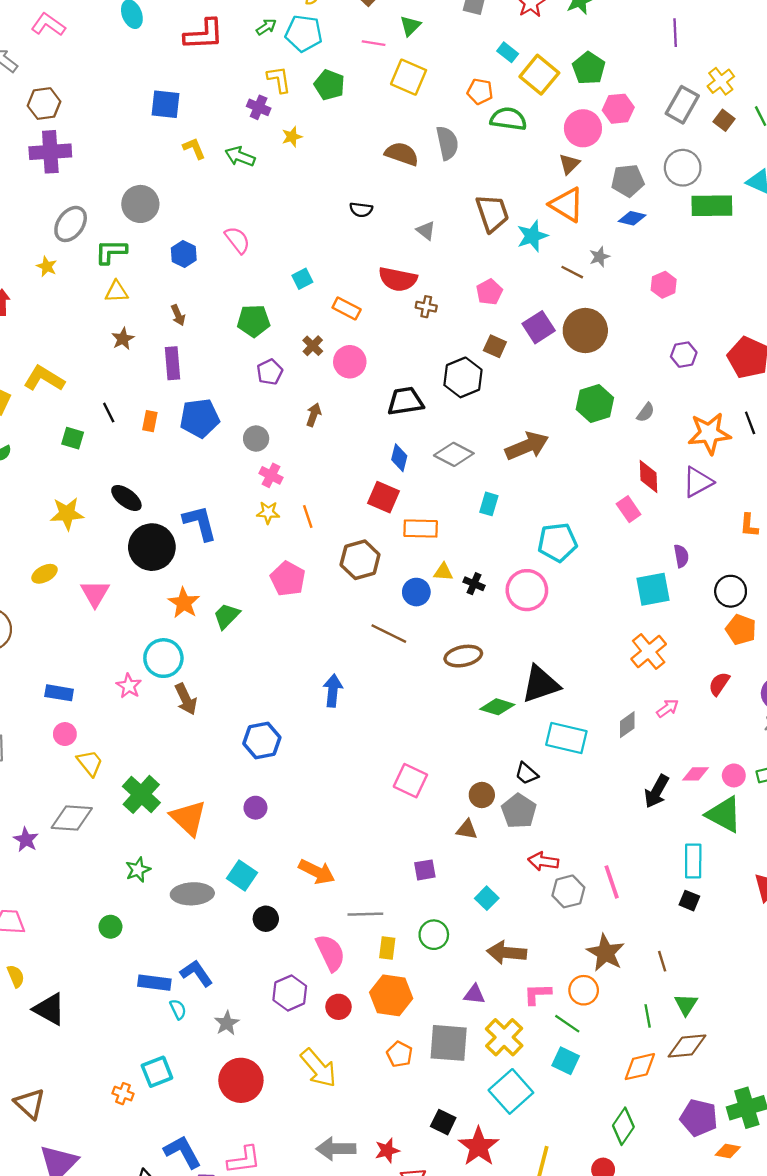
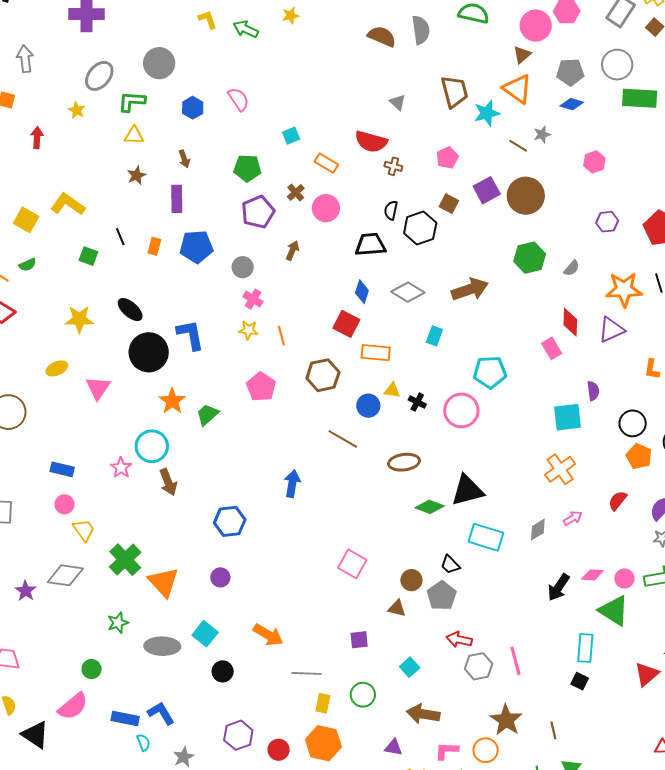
black semicircle: (361, 210) -> (391, 210), moved, turned 90
purple pentagon: (270, 372) -> (258, 212), size x1.5
pink semicircle: (330, 953) -> (73, 706), moved, turned 72

